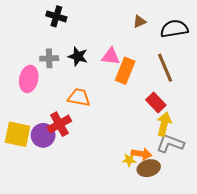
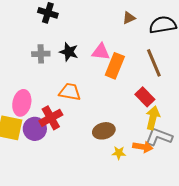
pink ellipse: (29, 79) -> (22, 103), moved
orange arrow: (141, 154) -> (143, 147), moved
brown ellipse: (149, 168) -> (104, 131), moved

